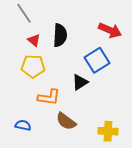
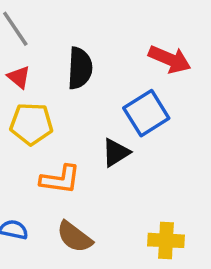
red triangle: (34, 40) -> (19, 77), moved
brown semicircle: (66, 121) -> (74, 237), moved

